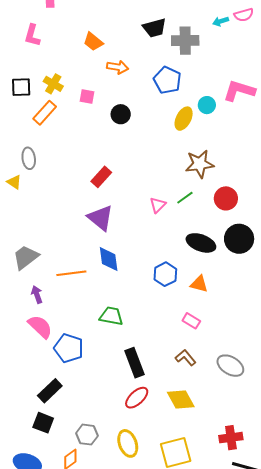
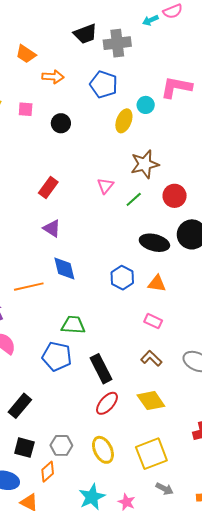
pink triangle: (158, 205) -> (105, 186), moved
purple triangle: (100, 218) -> (52, 228), size x0.7
blue pentagon: (69, 348) -> (57, 356), moved
black square: (43, 423) -> (24, 448), moved

